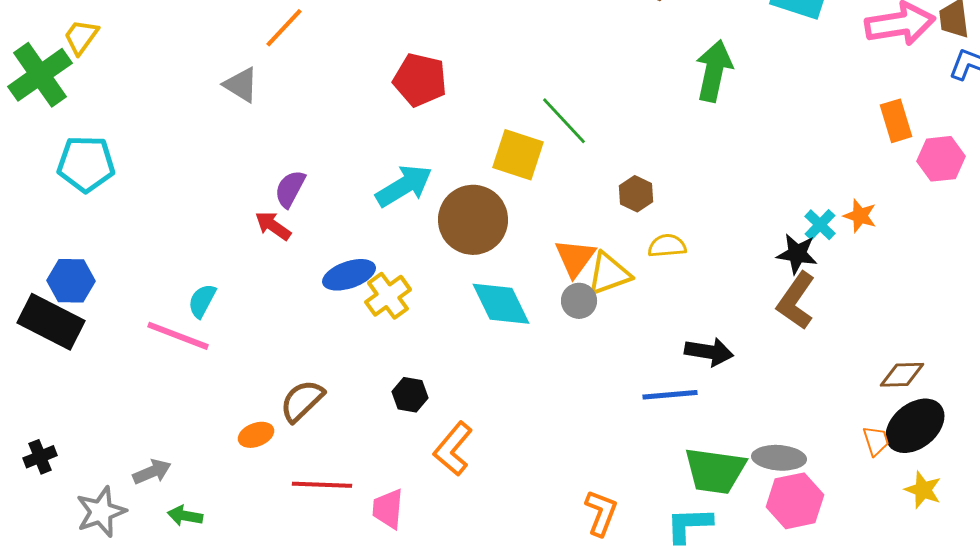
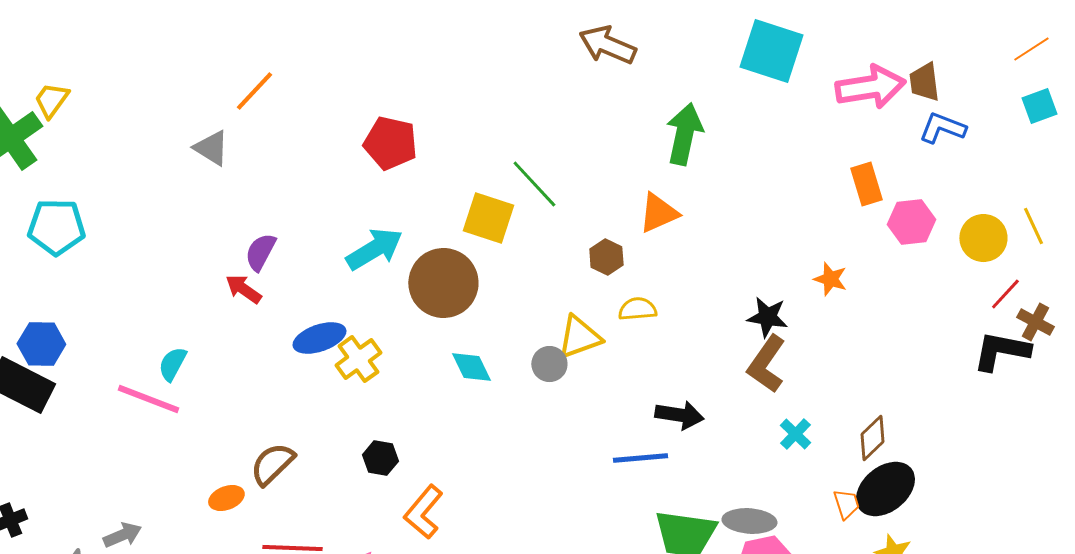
cyan cross: (820, 225) -> (795, 434), moved
orange triangle: (575, 258) -> (658, 213), moved, turned 30
cyan diamond: (501, 304) -> (471, 367), size x0.7
brown diamond: (902, 375) -> (872, 438), turned -42

